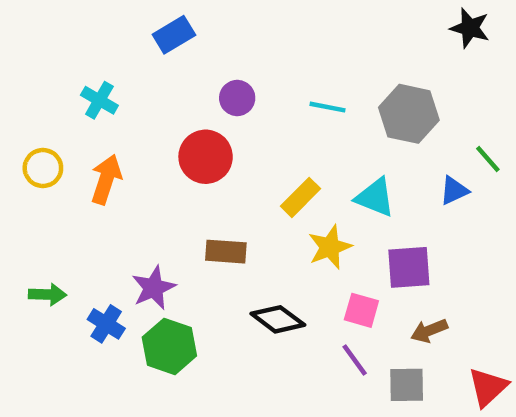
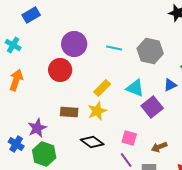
blue rectangle: (174, 35) -> (31, 15), moved
purple circle: (237, 98) -> (74, 44), size x1.6
yellow star: (330, 247) -> (97, 111), moved
purple square: (409, 267) -> (152, 107), moved, turned -35

